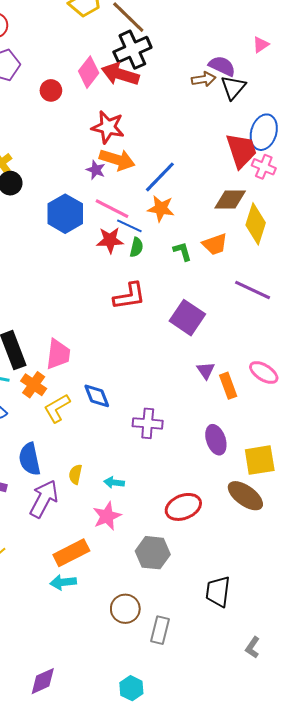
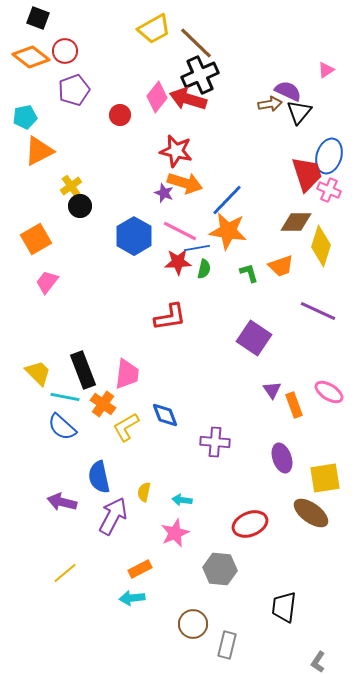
orange star: (161, 209) -> (228, 231), size x1.4
blue line: (129, 226) -> (197, 248), turned -35
red L-shape: (129, 296) -> (170, 317), moved
orange rectangle: (71, 553) -> (140, 569), size x0.7

